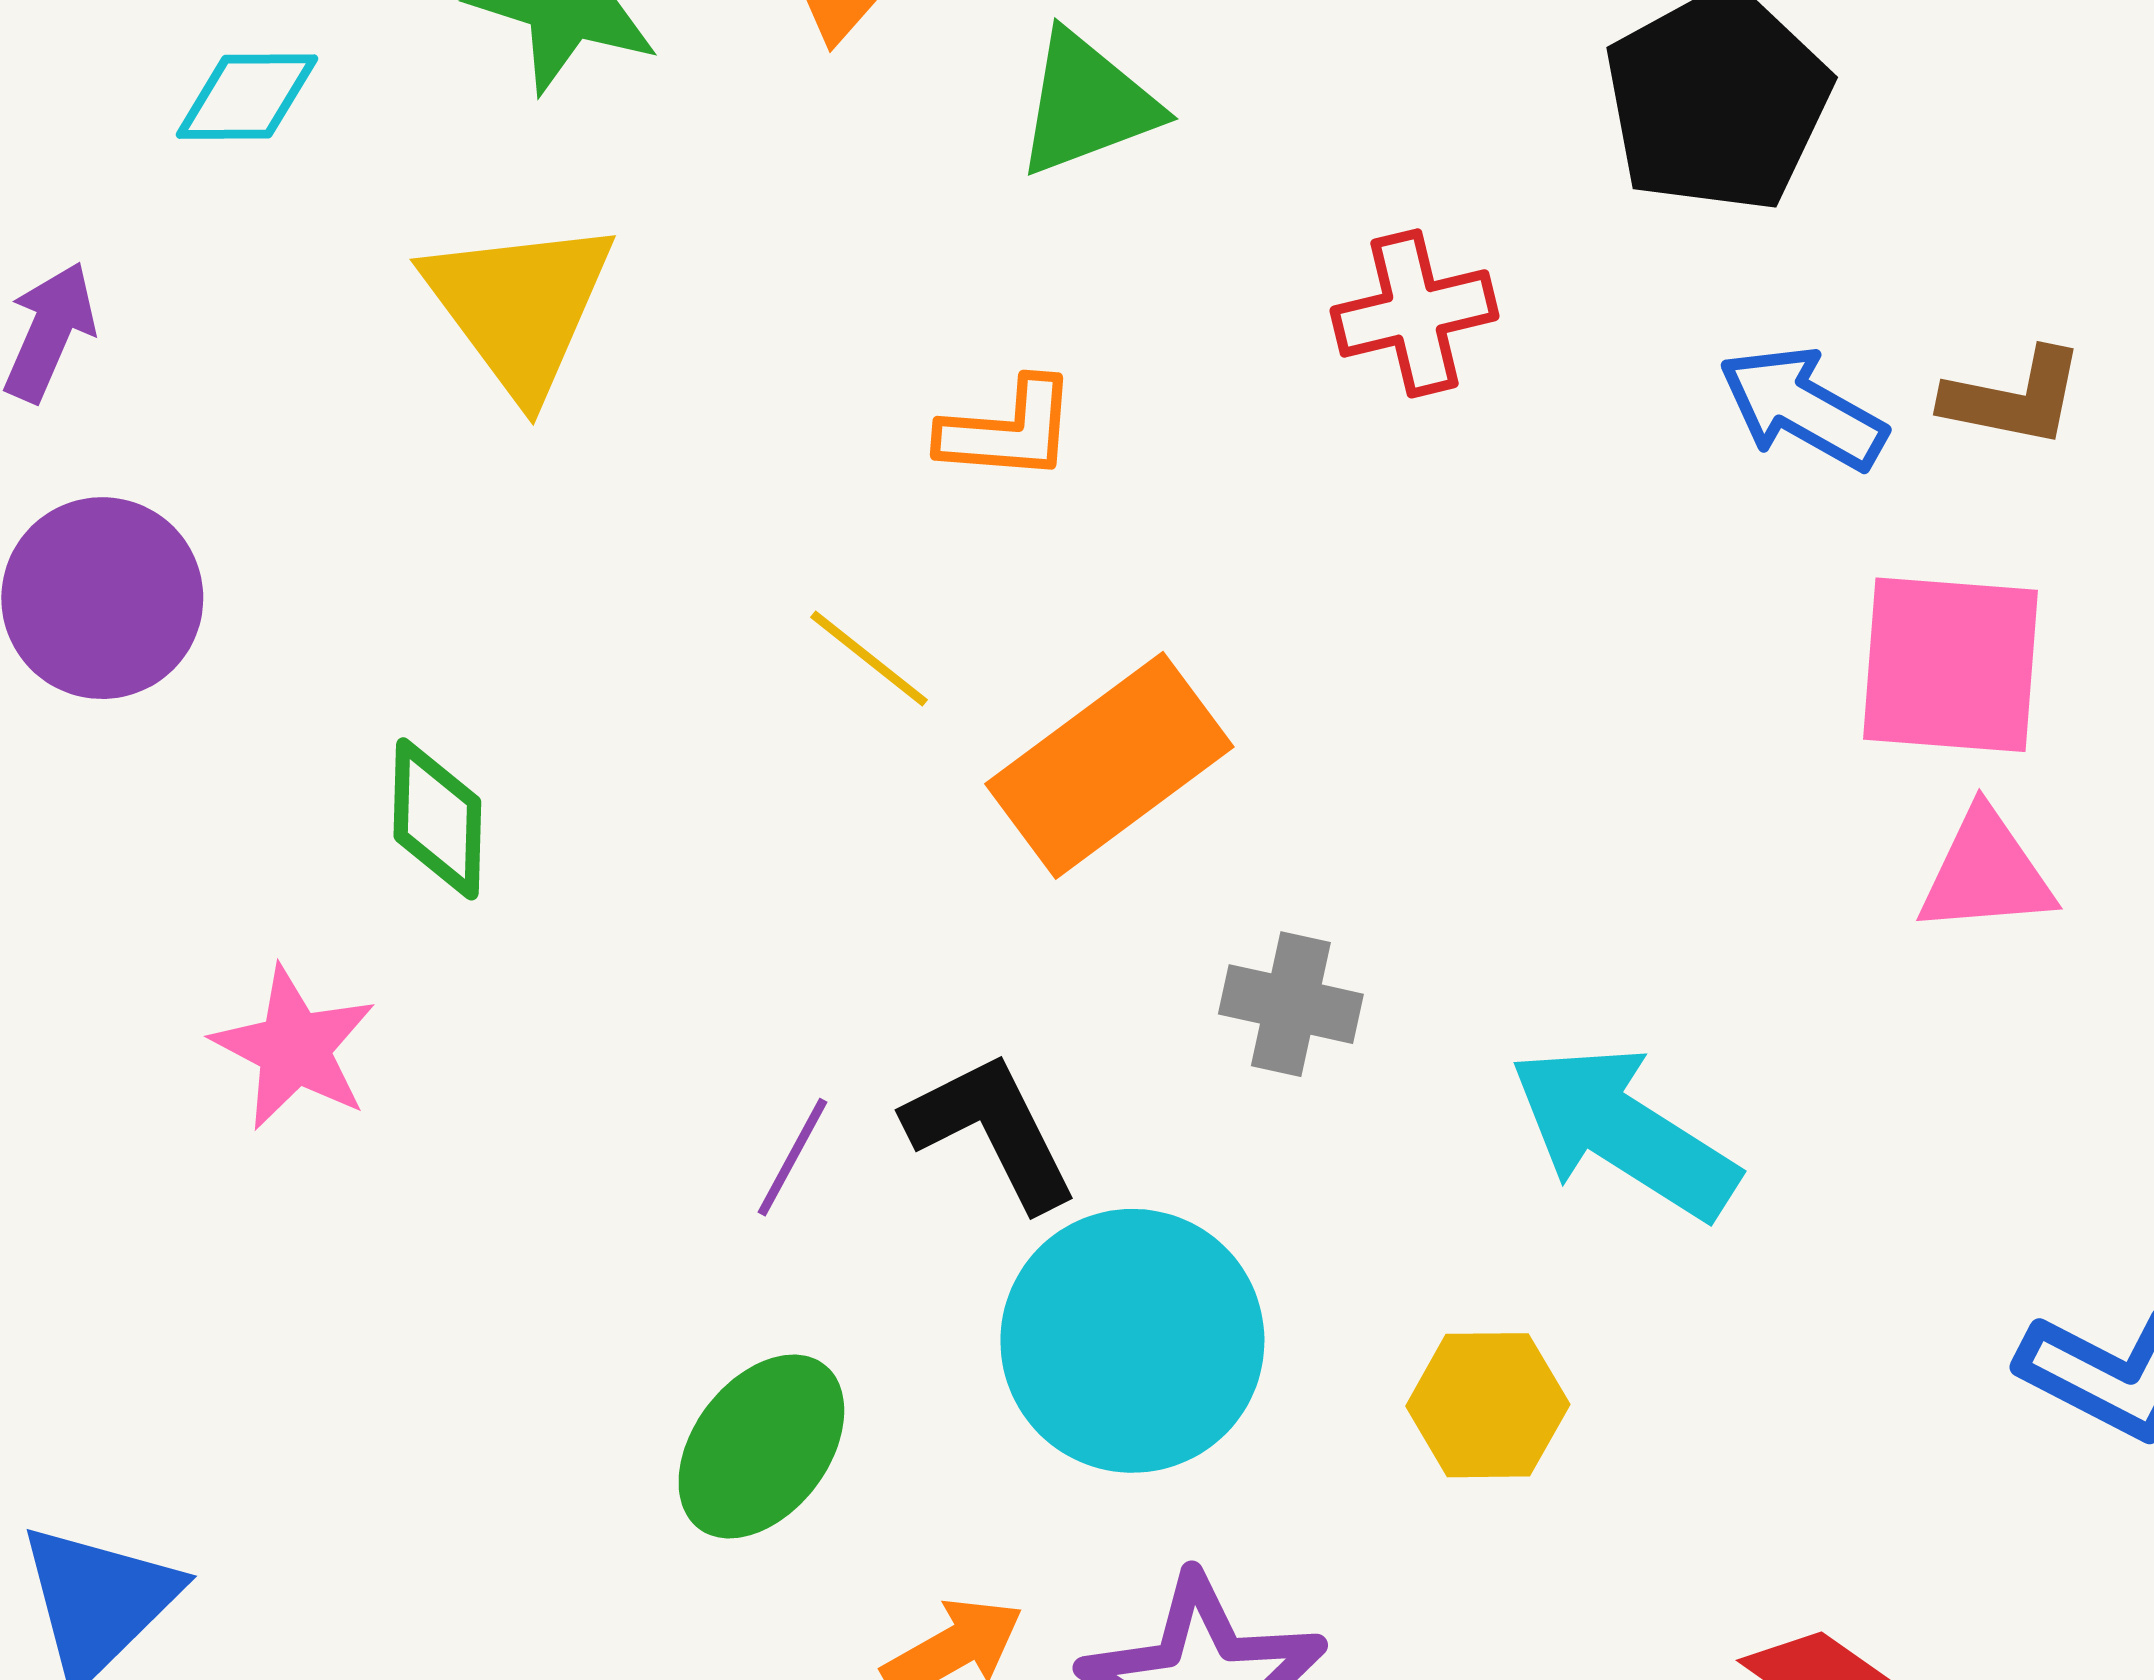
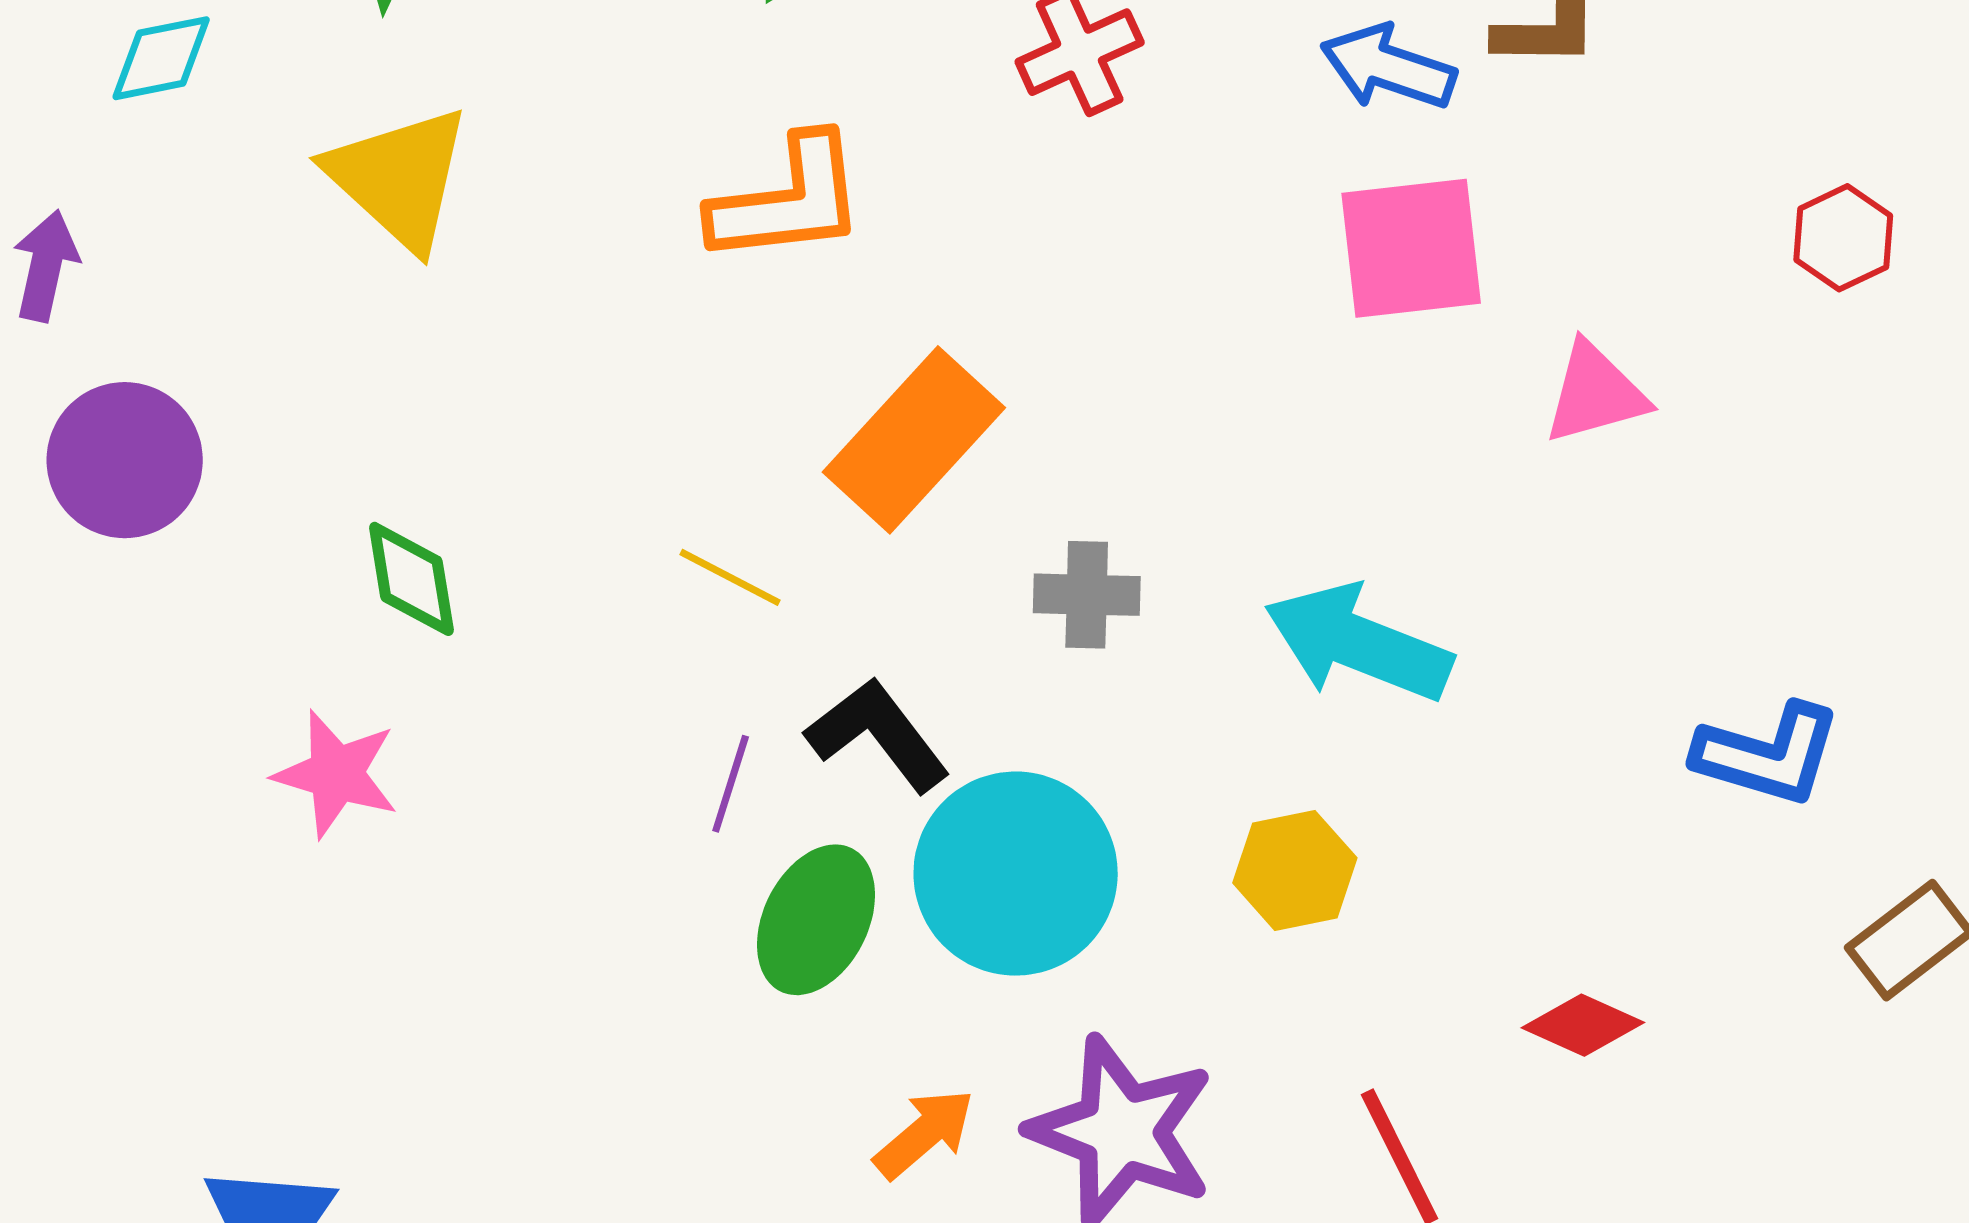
orange L-shape: (1008, 430) -> (788, 200), size x1.5
yellow line: (869, 659) -> (730, 577), moved
pink square: (1950, 665) -> (1411, 248), moved
green ellipse: (761, 1446) -> (816, 920), moved

